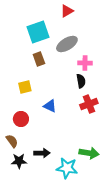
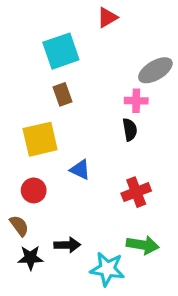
gray ellipse: (67, 44) -> (155, 70), moved
yellow square: (25, 87) -> (40, 139), size x1.6
red cross: (89, 104) -> (136, 192), moved

